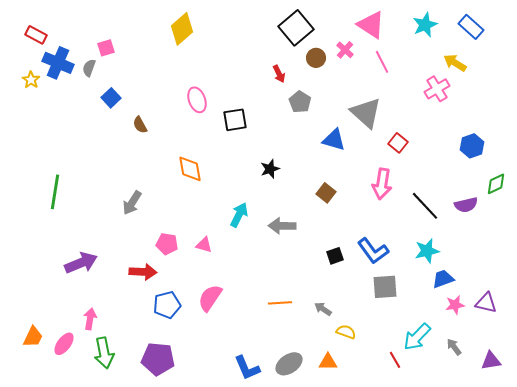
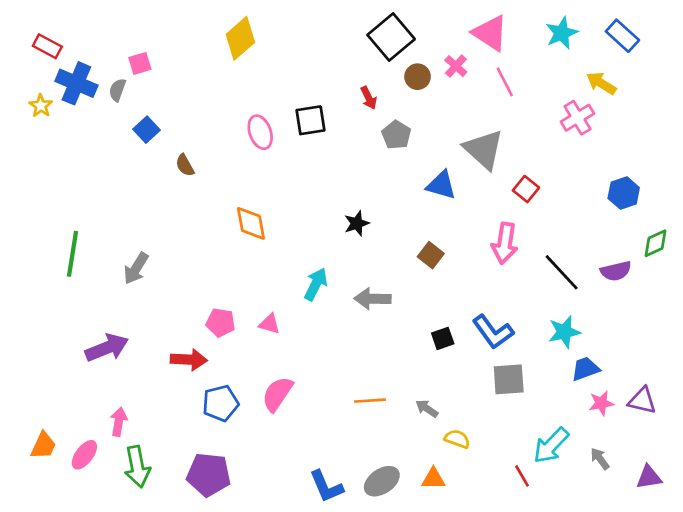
black square: (235, 120) -> (310, 120), moved
gray arrow: (132, 203) -> (136, 268), moved

